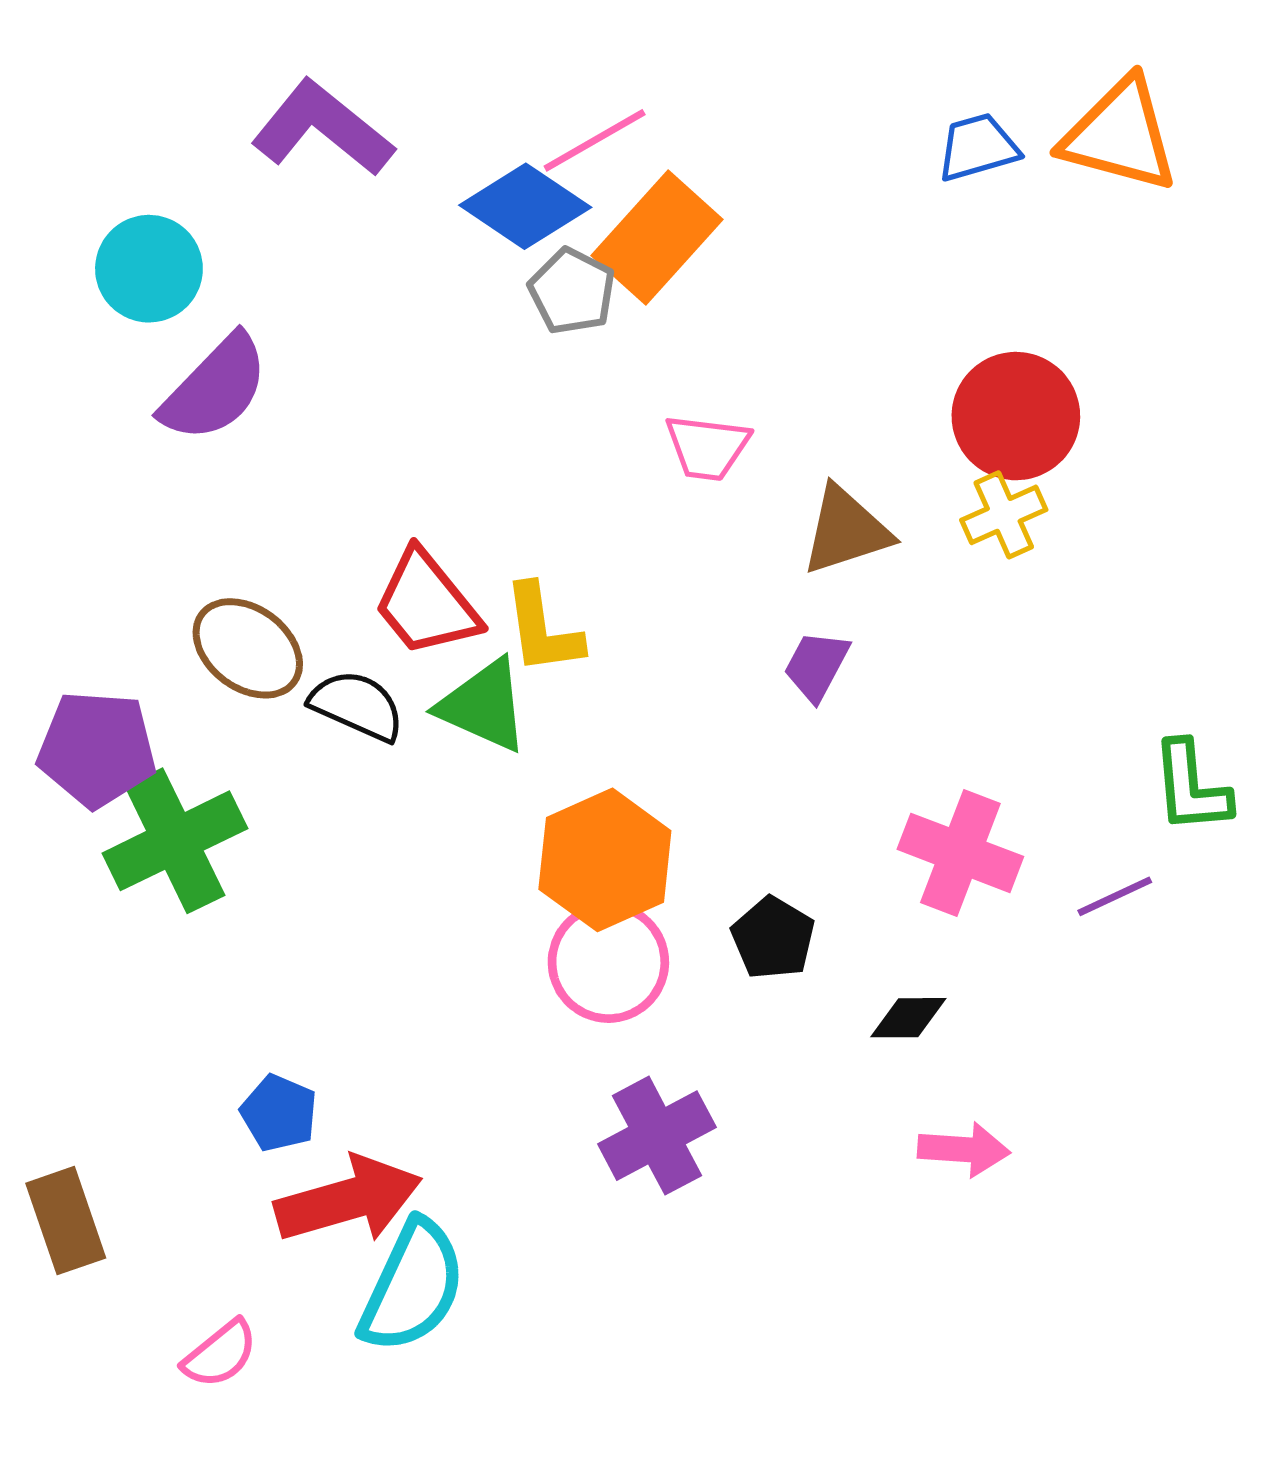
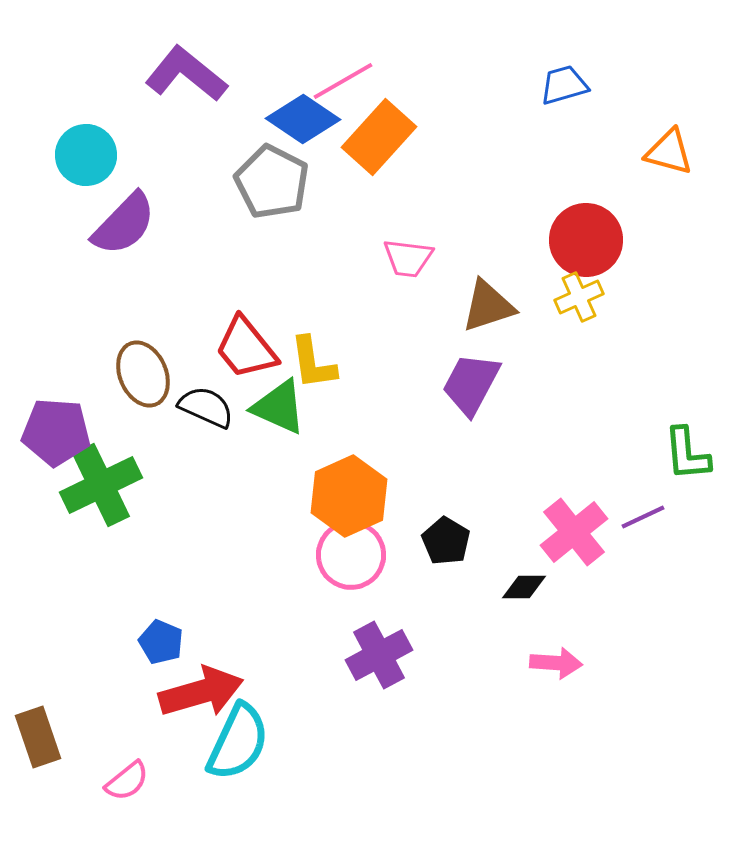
orange triangle: (1120, 135) -> (669, 152), moved, size x0.7
gray pentagon: (572, 291) -> (272, 182), moved, size x1.5
brown ellipse: (248, 648) -> (143, 374), turned 30
purple trapezoid: (816, 666) -> (471, 384), size x1.5
pink cross: (960, 853) -> (574, 532), moved, turned 30
brown rectangle: (66, 1221) -> (38, 737), moved

